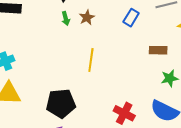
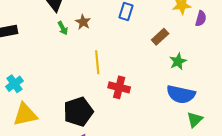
brown rectangle: (158, 50) -> (160, 37), turned -30
red cross: (124, 113) -> (119, 87), moved

